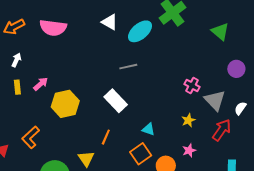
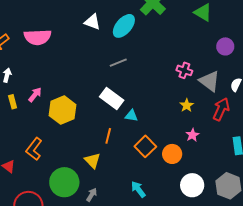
cyan triangle: (149, 129) -> (131, 116), moved

